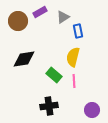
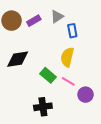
purple rectangle: (40, 12) -> (34, 21), moved
pink line: (74, 81) -> (68, 81), turned -56
purple circle: (92, 110) -> (86, 95), moved

